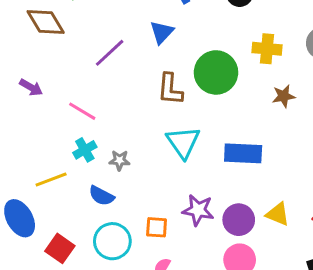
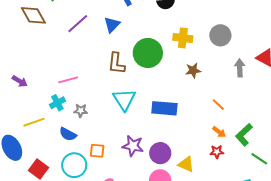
purple line: (110, 53) -> (78, 24), moved
purple arrow: (31, 87) -> (20, 81), moved
pink line: (82, 111) -> (68, 80), moved, turned -48
yellow triangle: (278, 214) -> (186, 164), moved
orange square: (157, 227) -> (97, 151), moved

